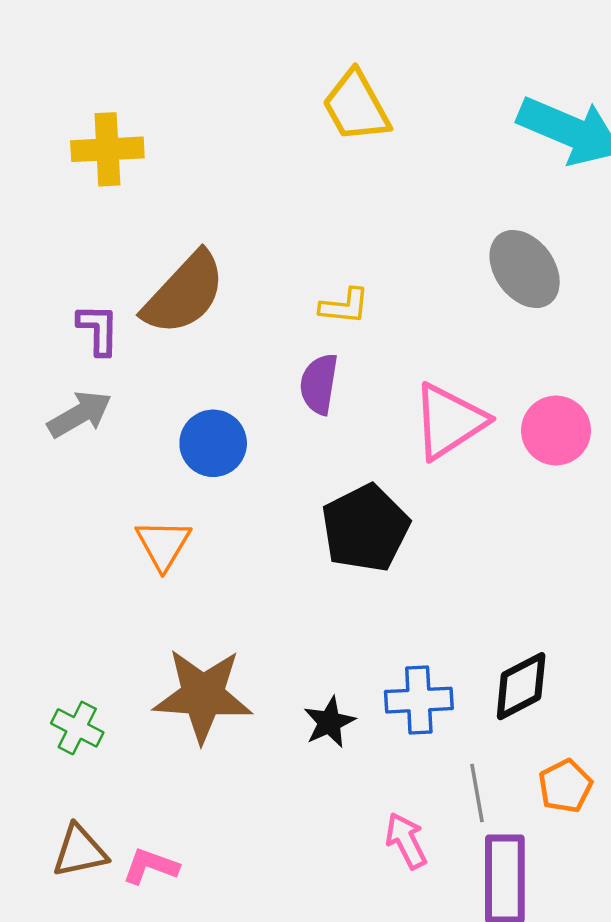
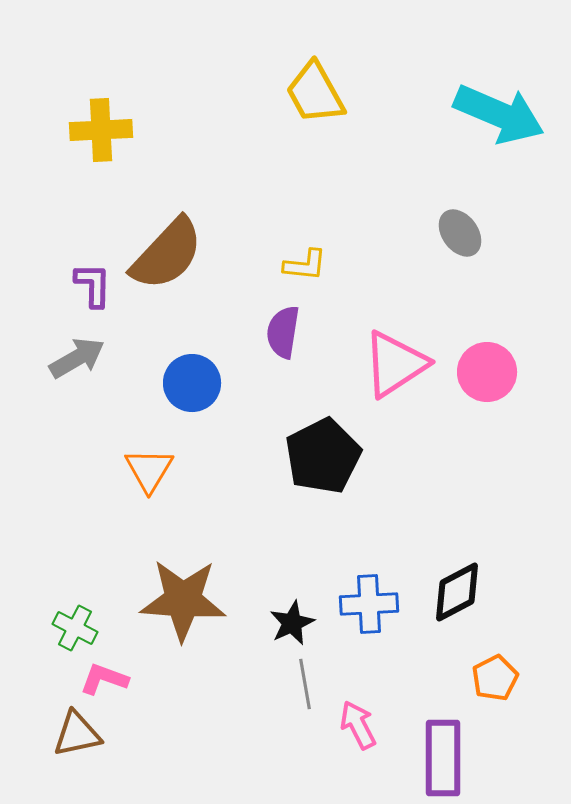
gray ellipse: (525, 269) -> (460, 233), size x0.7
gray line: (477, 793) -> (305, 684), moved
pink L-shape: (150, 866) -> (104, 679), moved

